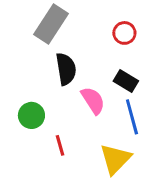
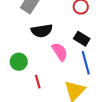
black semicircle: (66, 69) -> (42, 31), turned 90

